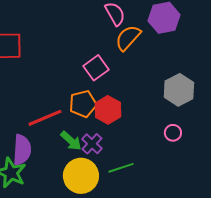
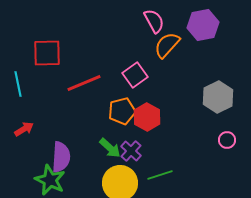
red line: (45, 118) -> (84, 83), moved
pink circle: (173, 133) -> (227, 140), moved

